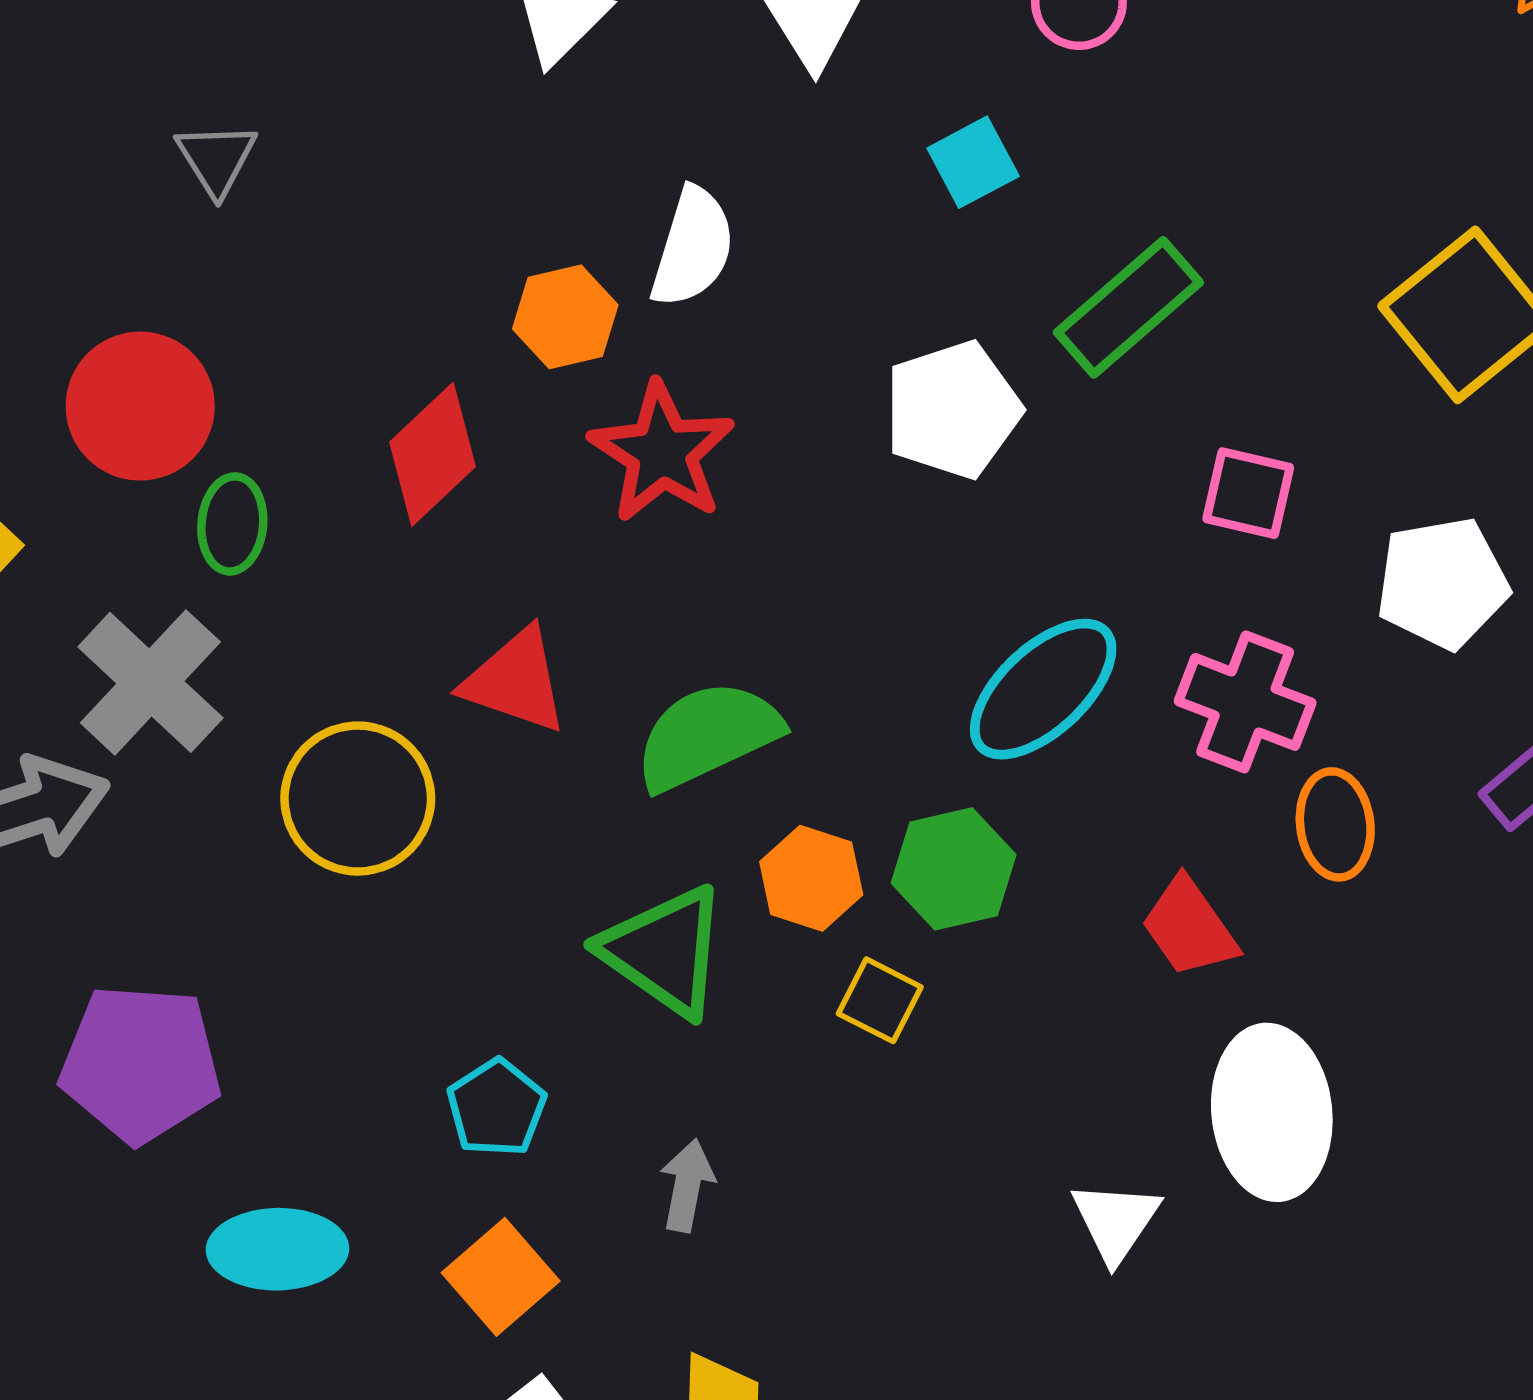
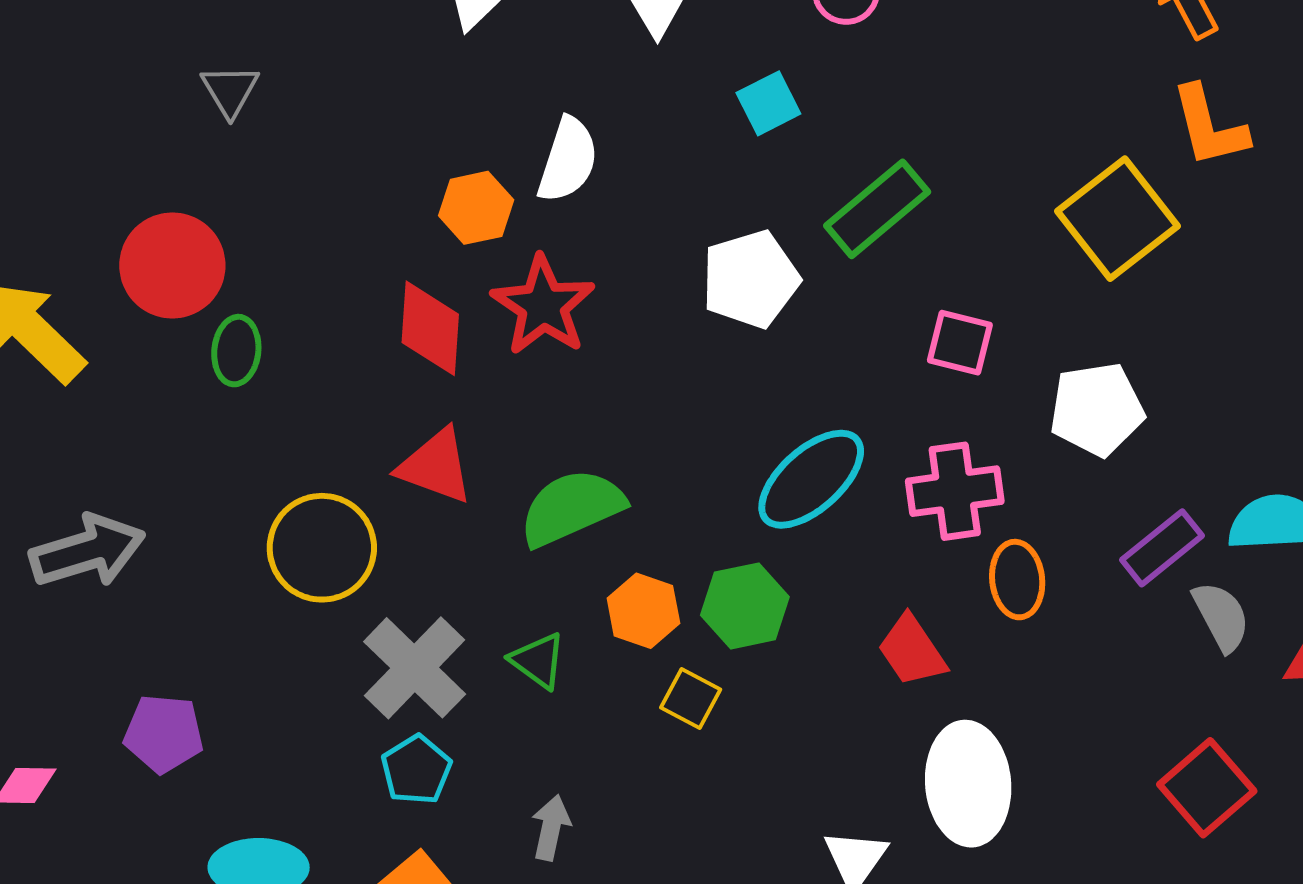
red diamond: (433, 454) -> (430, 328), moved, turned -44
gray cross: (150, 682) -> (415, 668), moved
pink cross: (1245, 702) -> (955, 491), turned -30
green triangle: (664, 951) -> (538, 661), size x0.6
purple pentagon: (141, 1064) -> (164, 733), size x0.7

